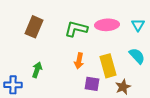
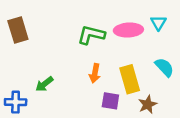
cyan triangle: (138, 25) -> (158, 23), moved
brown rectangle: (34, 27) -> (18, 30), moved, turned -40
green arrow: (37, 70) -> (44, 84), turned -147

